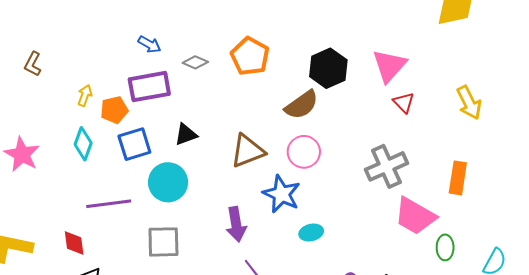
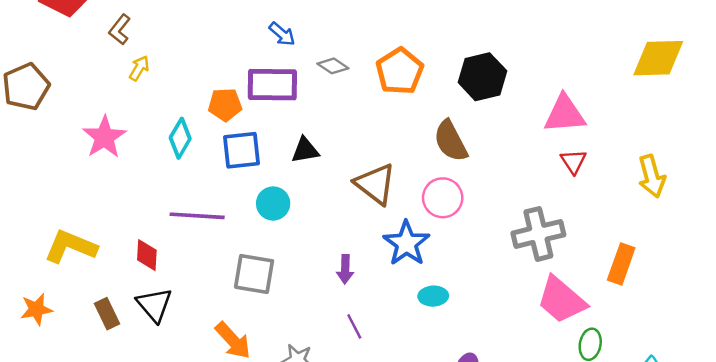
brown L-shape: (33, 64) -> (120, 30), moved
pink triangle: (389, 66) -> (565, 114), turned 33
black hexagon: (328, 68) -> (482, 77), moved
yellow arrow: (85, 95) -> (139, 68), moved
brown semicircle: (302, 105) -> (451, 141), turned 87
brown triangle: (248, 151) -> (375, 184), turned 48
cyan circle: (168, 182) -> (273, 204), size x0.7
purple arrow: (236, 224) -> (345, 269), size x0.7

